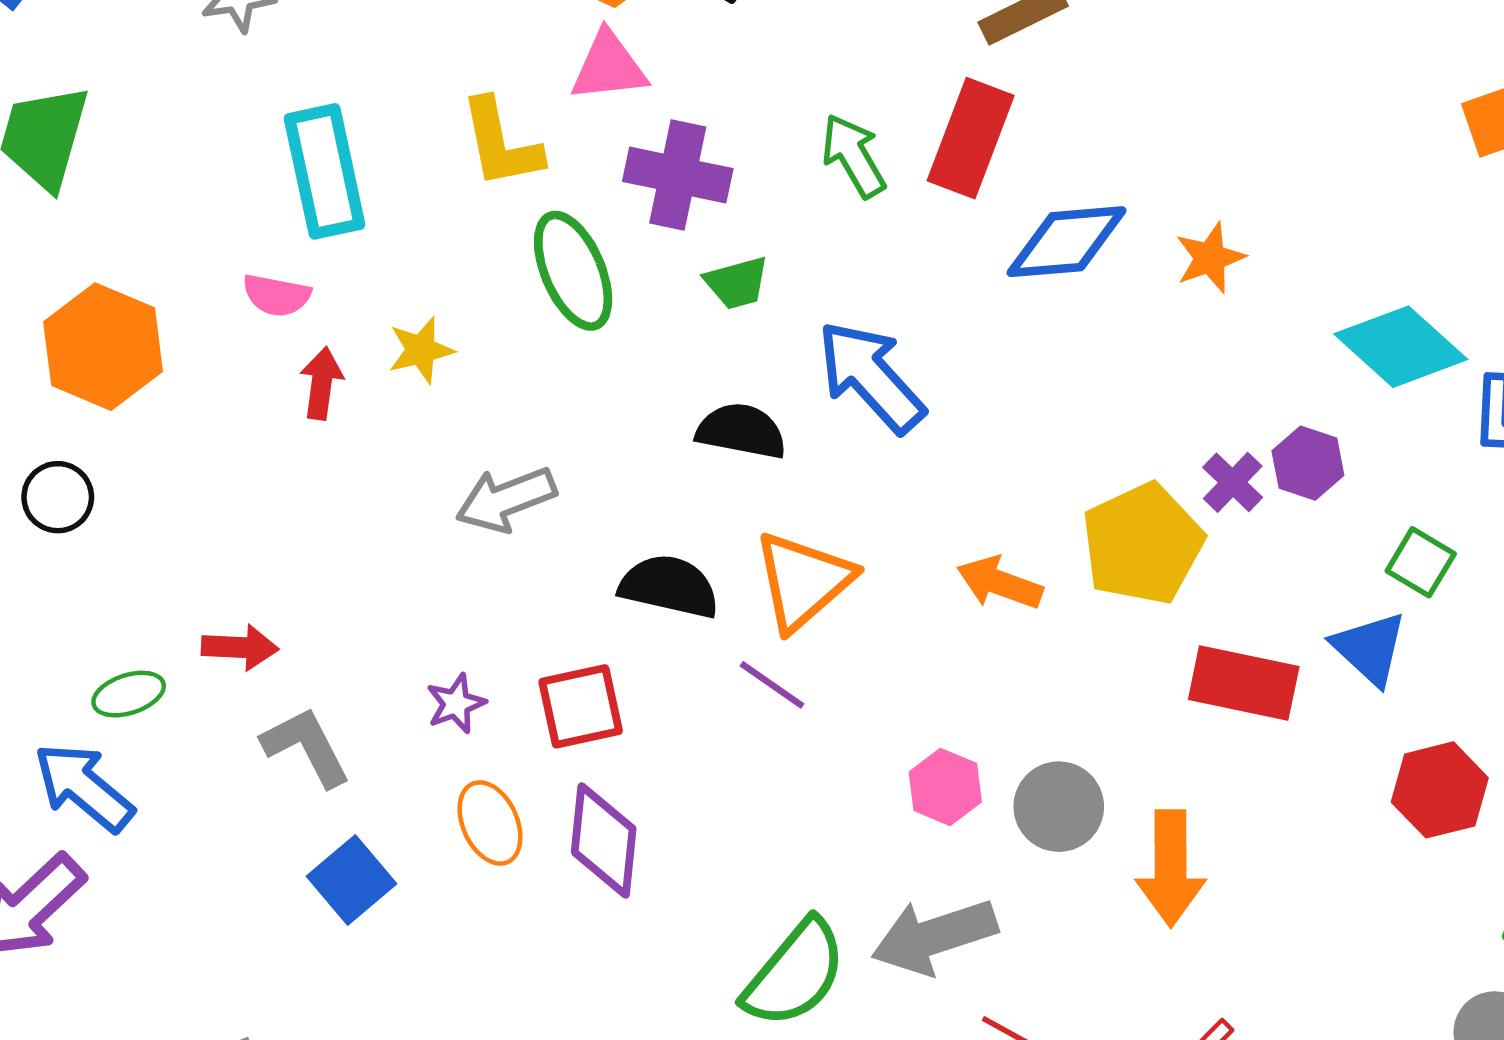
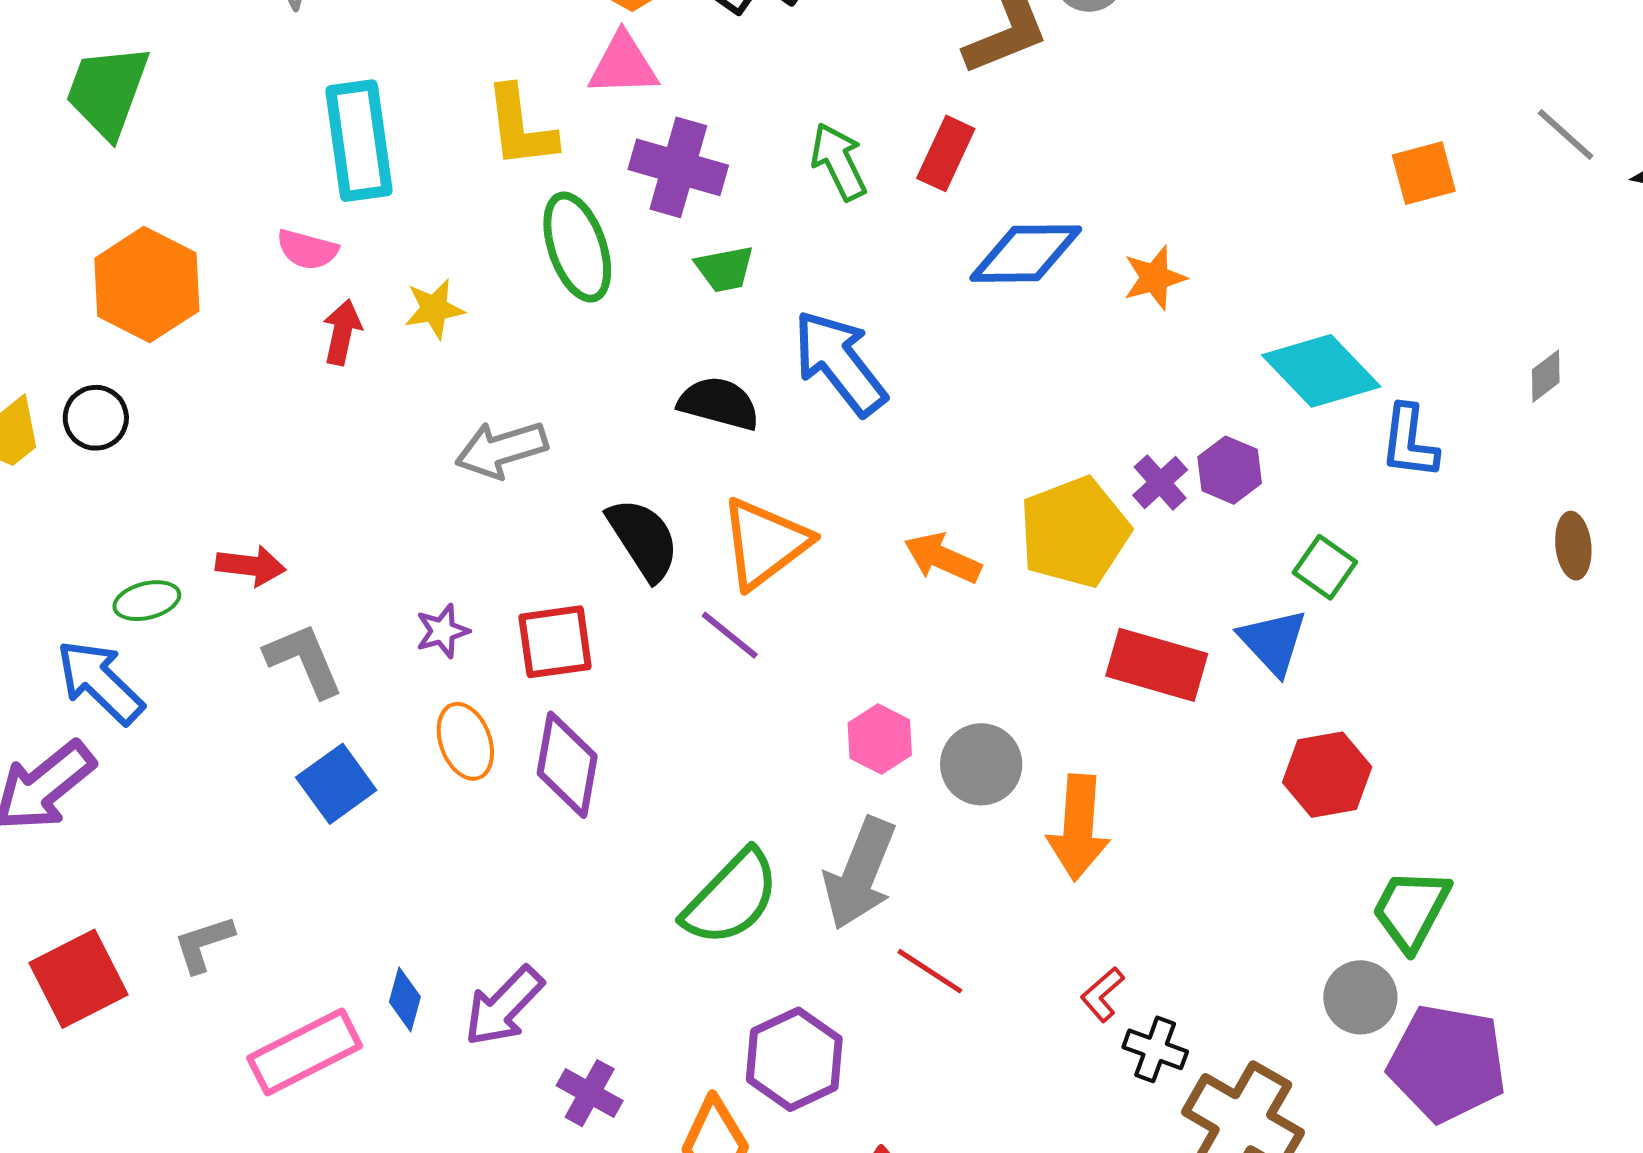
red rectangle: (971, 138) -> (946, 153), size x0.7
black semicircle: (669, 586) -> (643, 539), turned 40
gray arrow: (934, 936) -> (860, 874), turned -54

